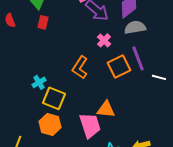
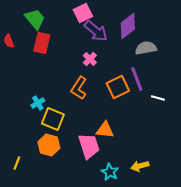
red rectangle: (43, 22) -> (42, 43), size x1.5
gray semicircle: (135, 27) -> (146, 48), moved
pink cross: (104, 40) -> (90, 59), moved

